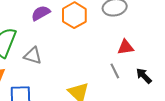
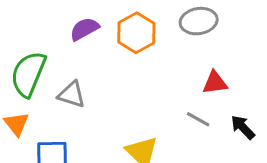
gray line: (115, 71) -> (198, 119), turned -35

